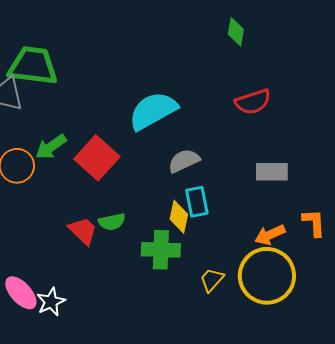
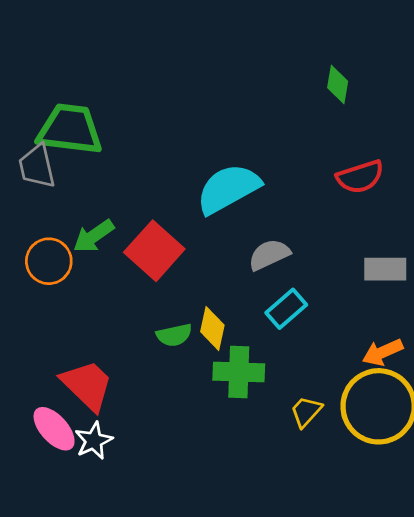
cyan rectangle: (197, 202) -> (286, 309), turned 60
yellow diamond: (179, 217) -> (212, 328), moved
red trapezoid: (83, 231) -> (87, 385), moved, size x1.4

